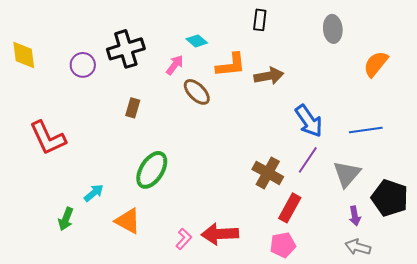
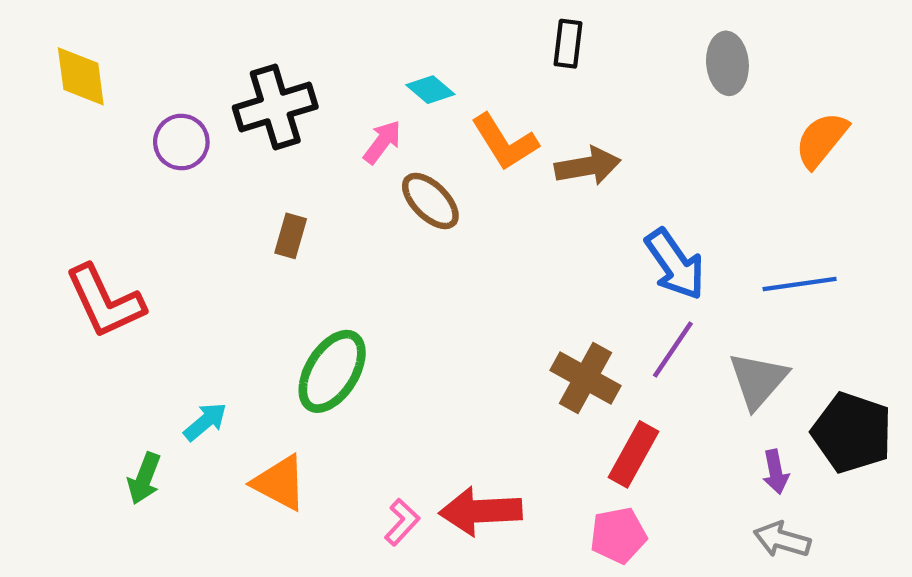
yellow diamond: (24, 55) -> (81, 76), moved
orange L-shape: (231, 65) -> (505, 142), turned 64

